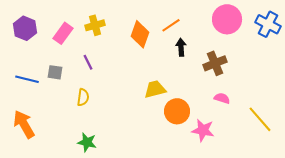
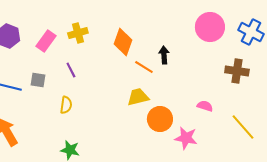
orange line: (171, 25) -> (144, 67), moved, turned 66
brown cross: (215, 63) -> (237, 71), moved, turned 30

